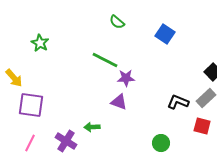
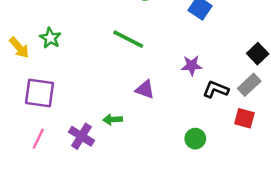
green star: (40, 43) -> (50, 38), moved
yellow arrow: (14, 78) -> (19, 48), moved
purple star: (126, 78) -> (192, 66), moved

